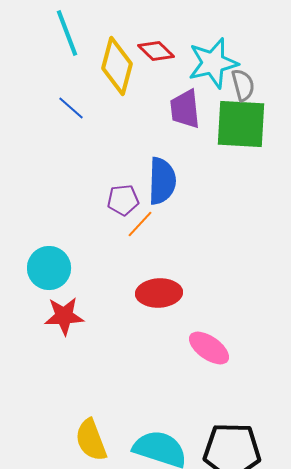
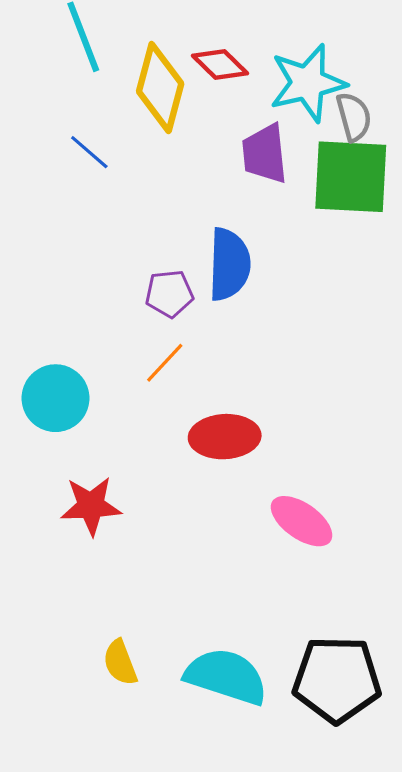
orange line: (140, 224) -> (165, 363), moved
red star: (64, 316) -> (91, 506), moved
yellow semicircle: (91, 440) -> (120, 663), size x0.7

